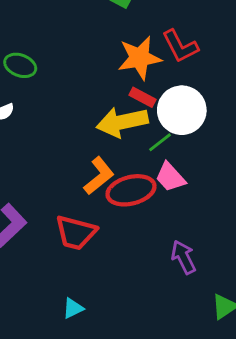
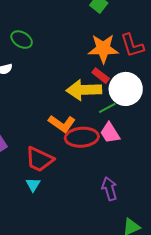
orange L-shape: (99, 176) -> (62, 124), turned 64
cyan triangle: (73, 308) -> (33, 185), moved, turned -42

